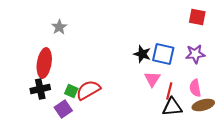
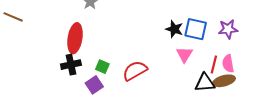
red semicircle: (88, 90) -> (135, 71), moved
red line: (169, 91) -> (214, 65), moved
brown ellipse: (203, 105) -> (224, 81), moved

